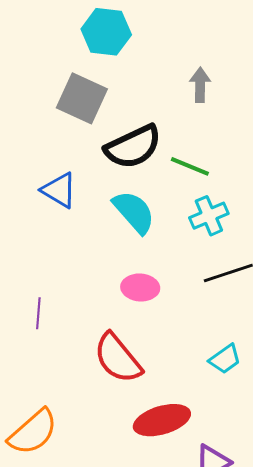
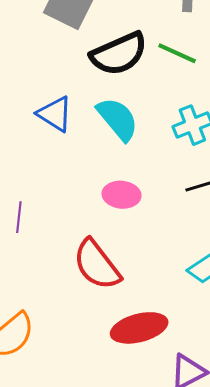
green line: (190, 166) -> (177, 53), moved
blue triangle: (59, 190) -> (55, 114), moved

